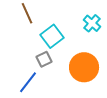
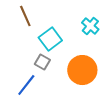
gray square: (44, 59) -> (42, 62), turned -35

